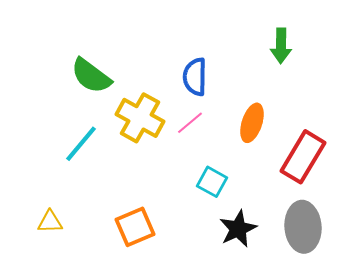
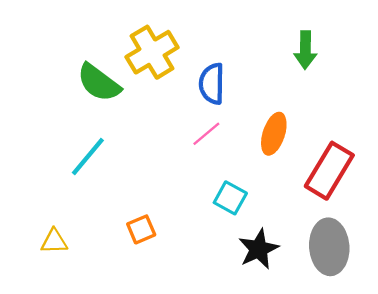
yellow cross: (140, 118) -> (152, 52), moved, turned 30
orange square: (135, 227) -> (141, 229), moved, size x0.7

